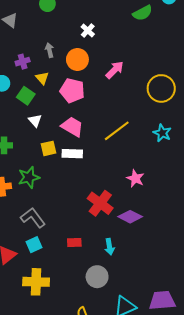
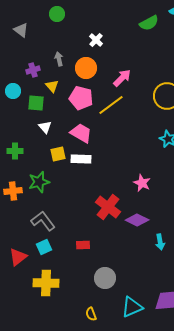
green square: (26, 96) -> (36, 103), turned -30
yellow line: (117, 131) -> (111, 105), moved
cyan arrow: (109, 247) -> (160, 242), moved

